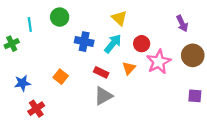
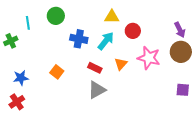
yellow triangle: (119, 18) -> (112, 17), turned -42
purple arrow: (182, 23) -> (180, 30), moved
red circle: (142, 44) -> (133, 31), moved
pink star: (159, 62) -> (149, 58), turned -30
red cross: (36, 109) -> (17, 102), moved

